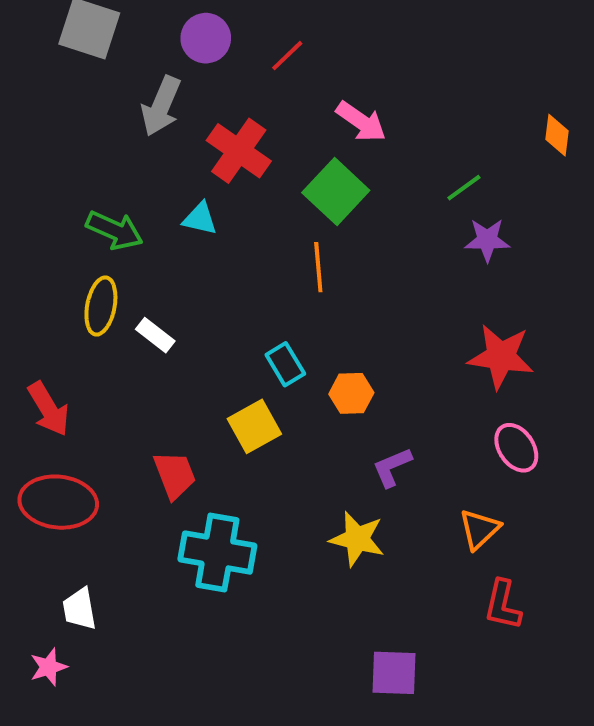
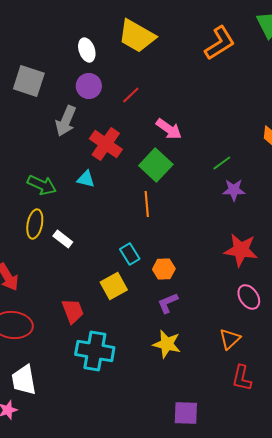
purple L-shape: (392, 467) -> (168, 303), moved
white trapezoid: (80, 609) -> (24, 380), size x1.4

